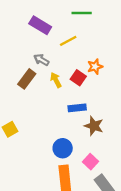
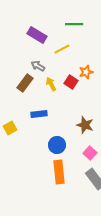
blue rectangle: (77, 108) -> (39, 114), moved
pink square: (91, 162) -> (90, 153), moved

